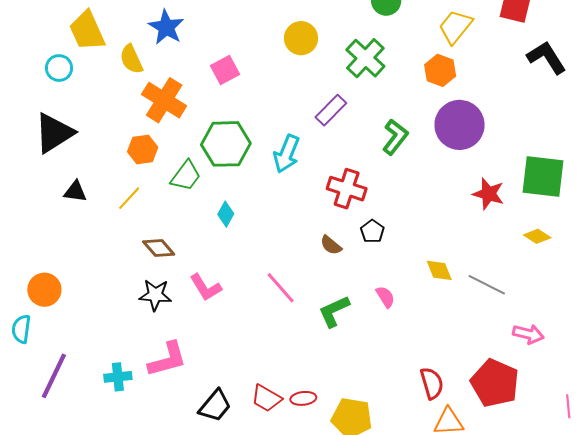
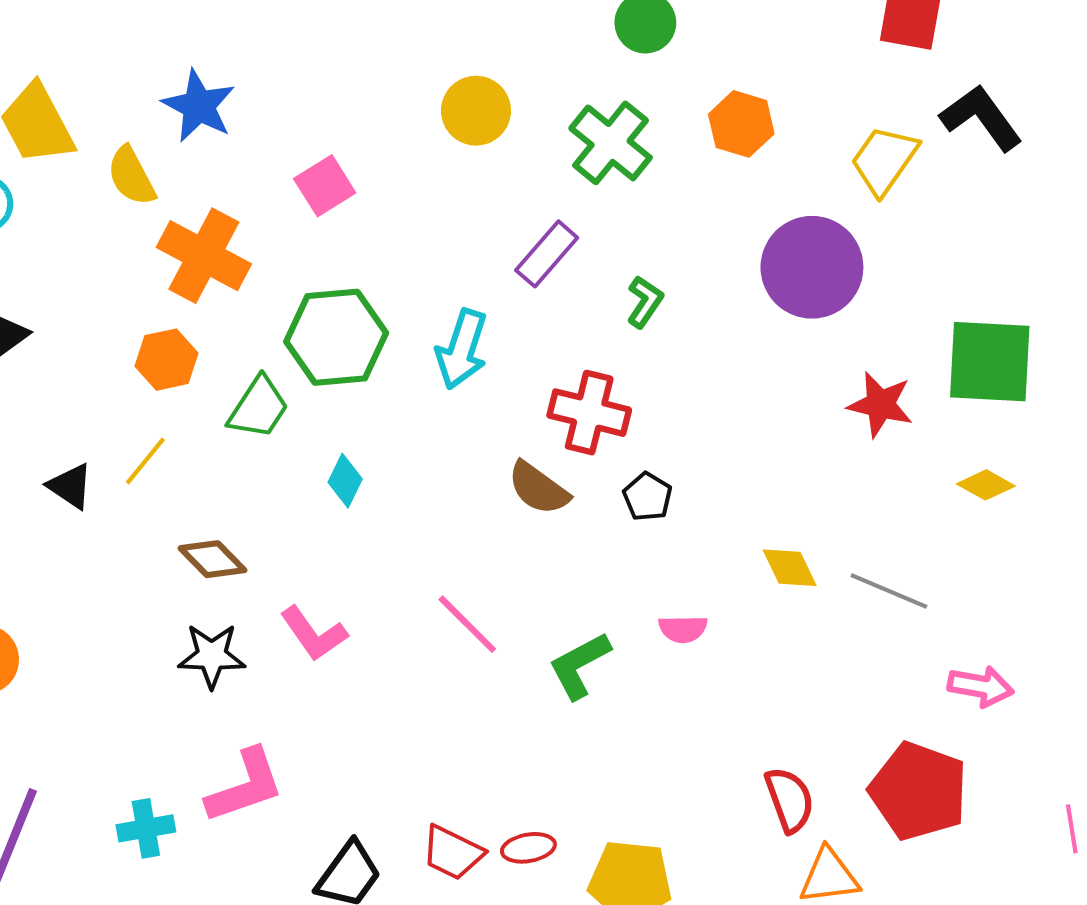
yellow trapezoid: (455, 27) -> (884, 160), moved
orange hexagon: (440, 70) -> (741, 124), moved
green L-shape: (395, 137) -> (645, 302), moved, size x0.7
black triangle: (75, 192) -> (70, 486), moved, turned 30
brown semicircle: (331, 245) -> (538, 488), moved, size x1.4
pink semicircle: (385, 297) -> (683, 629), turned 125

